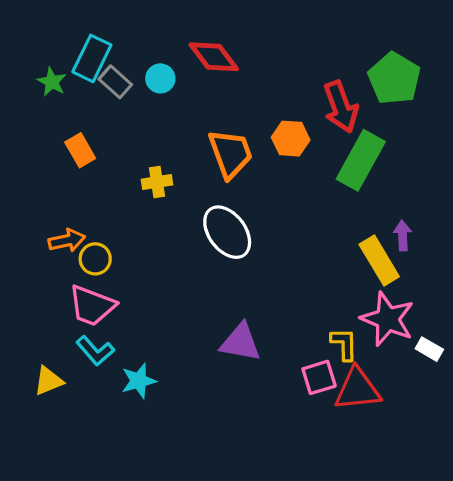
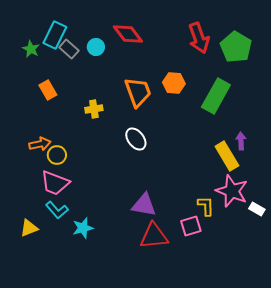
red arrow: (341, 107) -> (199, 38), moved
white ellipse: (227, 232) -> (136, 139), size x0.7
red triangle: (357, 389) -> (154, 236), moved

